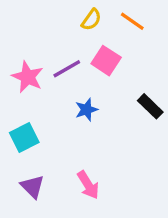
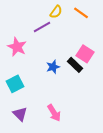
pink square: (106, 61) -> (85, 54), moved
purple line: (67, 69) -> (42, 27), moved
black rectangle: (150, 106) -> (75, 65), moved

